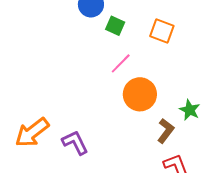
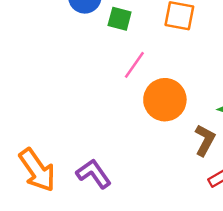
orange arrow: (32, 132) -> (37, 170), turned -78

